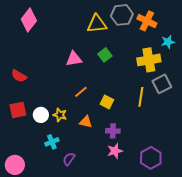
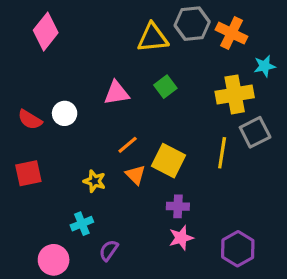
yellow square: (107, 102) -> (168, 161), size x1.5
white circle: (41, 115) -> (65, 113), moved
orange triangle: (86, 122) -> (135, 175), moved, turned 32
pink circle: (15, 165) -> (54, 260), moved

